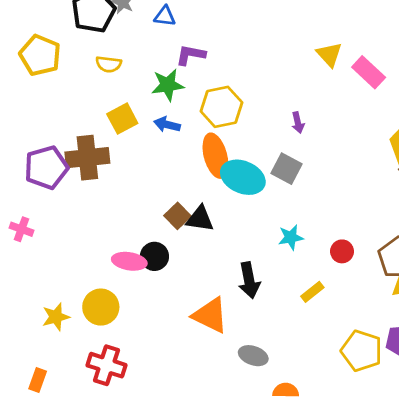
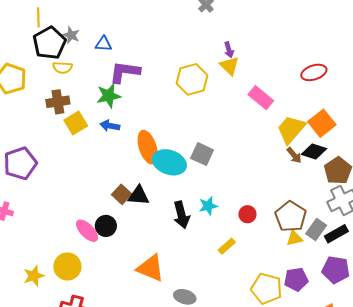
purple L-shape: (191, 55) -> (125, 72), size x1.4
yellow semicircle: (109, 64) -> (62, 68), moved
pink rectangle: (369, 72) -> (261, 98), moved
yellow hexagon: (221, 107) -> (192, 79), moved
purple arrow: (298, 123) -> (229, 50), moved
brown cross: (87, 158) -> (58, 102), moved, size x0.7
pink ellipse: (129, 261) -> (87, 231), turned 40
black arrow: (249, 280) -> (181, 215), moved

